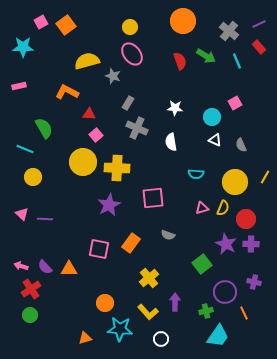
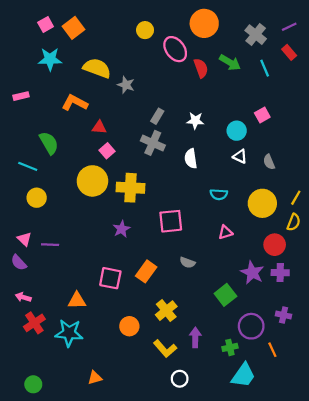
cyan star: (23, 47) -> (50, 59), moved
pink ellipse: (132, 54) -> (175, 49), moved
yellow semicircle: (87, 61) -> (97, 68), turned 35
gray rectangle: (128, 103) -> (157, 116), moved
purple star: (109, 205) -> (122, 229), size x0.7
yellow semicircle: (223, 208) -> (294, 222), moved
purple semicircle: (45, 267) -> (19, 263), moved
orange circle: (105, 303) -> (129, 326), moved
green circle: (30, 315) -> (33, 384), moved
cyan star: (120, 329) -> (69, 333), moved

